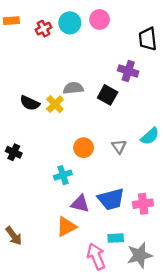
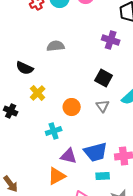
gray semicircle: (73, 88) -> (56, 46), moved
black square: (108, 95) -> (104, 78), moved
yellow cross: (55, 104) -> (38, 93), moved
cyan rectangle: (116, 238) -> (103, 176), moved

